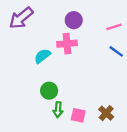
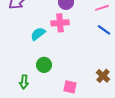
green arrow: (58, 110) -> (24, 82), moved
brown cross: (106, 113) -> (103, 76), moved

